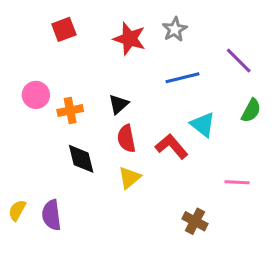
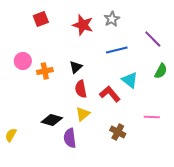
black diamond: (81, 159) -> (52, 120), moved, turned -60
purple semicircle: (51, 215) -> (70, 138), moved
brown cross: (195, 221) -> (118, 132), moved

